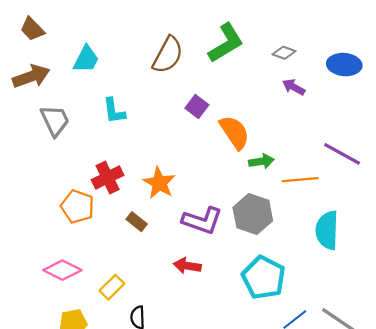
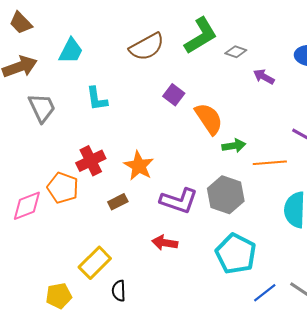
gray diamond: (284, 53) -> (236, 52), moved
brown semicircle: (168, 55) -> (147, 47), turned 33
brown rectangle: (137, 222) -> (118, 202), turned -66
pink diamond: (62, 270) -> (27, 206), moved, turned -48
yellow rectangle: (112, 287) -> (95, 263), size x1.4

